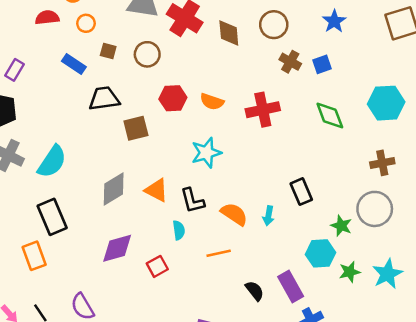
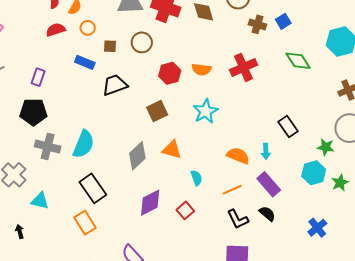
brown square: (136, 128) -> (157, 111), moved
black L-shape: (192, 201) -> (238, 219), moved
purple rectangle: (291, 286) -> (269, 184), moved

